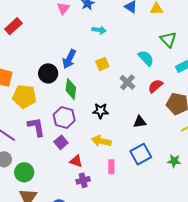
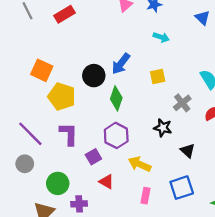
black star: (101, 111) -> (163, 128), moved
purple hexagon: (64, 117) -> (116, 135), moved
black triangle: (140, 122) -> (188, 151), turned 40
green circle: (24, 172) -> (58, 183), moved
purple cross: (83, 180) -> (79, 204), moved

